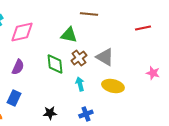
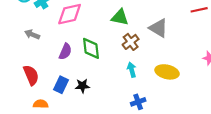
gray triangle: (105, 57) -> (158, 28), moved
green diamond: (55, 64) -> (91, 48), moved
black star: (50, 113) -> (82, 86), moved

